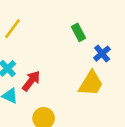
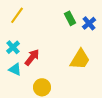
blue cross: (102, 54) -> (89, 23), moved

